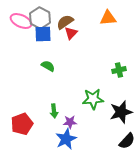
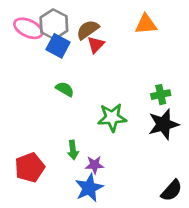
blue square: (43, 34) -> (58, 46), turned 30
green star: (93, 99) -> (112, 118), moved
black star: (121, 112) -> (163, 124), moved

